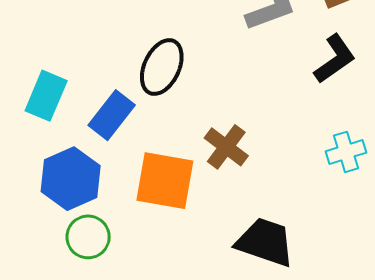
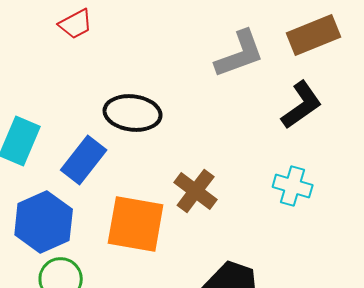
black ellipse: (162, 67) -> (133, 113), turned 72
cyan cross: (346, 152) -> (293, 186), moved, turned 33

